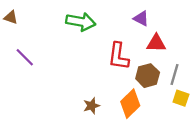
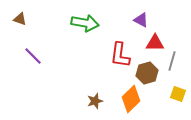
gray line: (175, 74) -> (172, 61), moved

